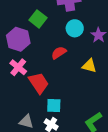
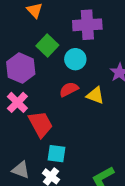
cyan circle: (75, 28) -> (75, 59), moved
yellow triangle: (89, 66) -> (95, 95), moved

